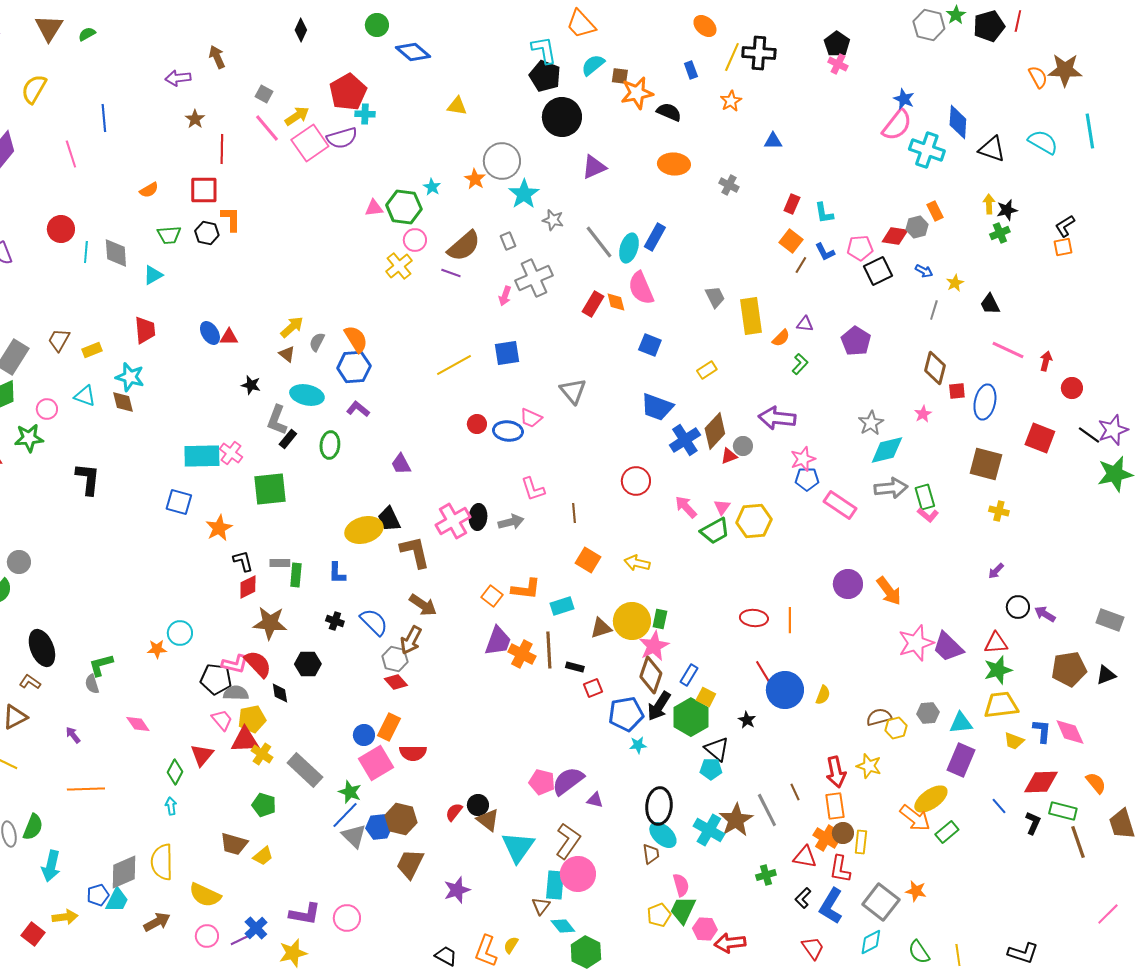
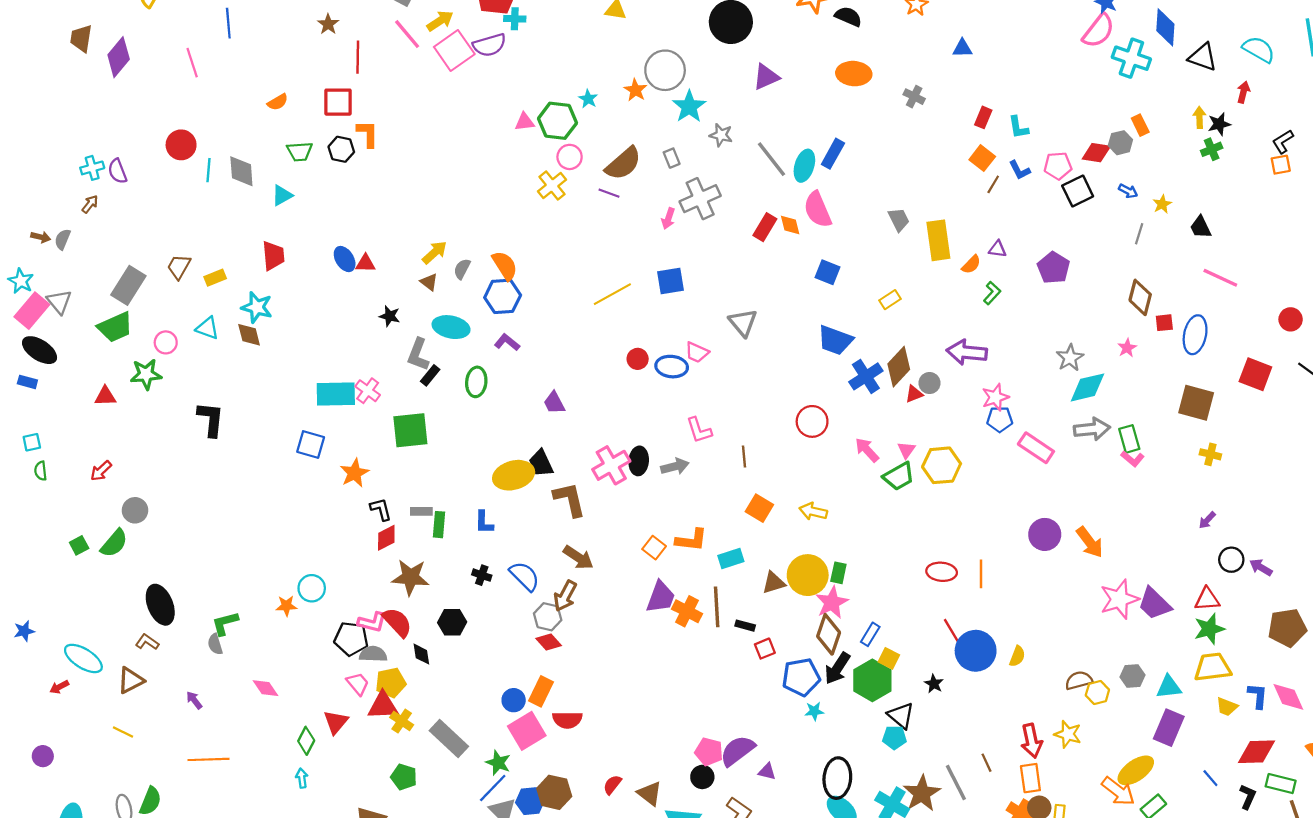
red arrow: (1046, 361) -> (1243, 92), moved
black circle: (478, 805) -> (702, 777), moved

